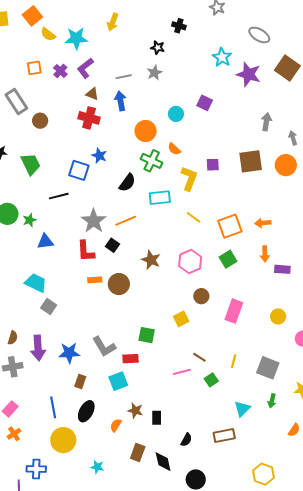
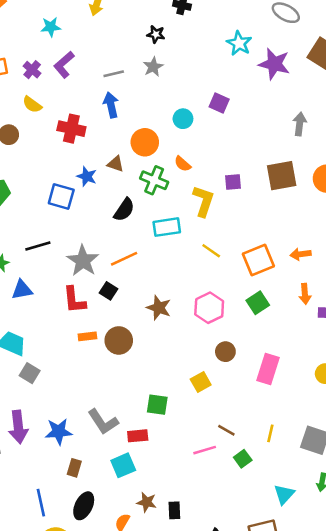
yellow semicircle: (48, 34) -> (32, 104), moved
cyan star: (76, 38) -> (51, 27), size x0.7
brown triangle: (92, 94) -> (115, 164), moved
black line: (59, 196) -> (38, 246), moved

